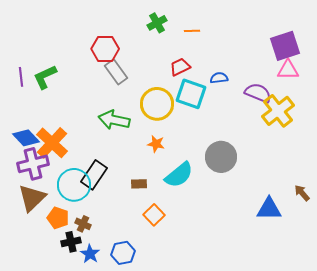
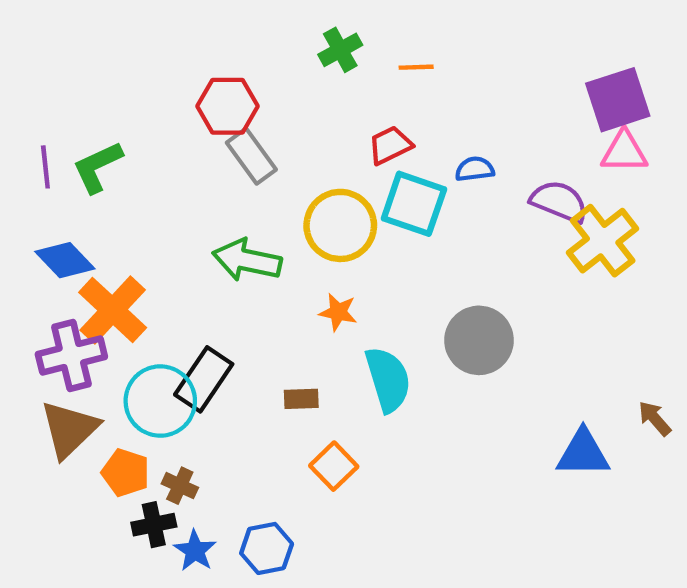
blue diamond: (26, 138) -> (65, 260), moved
cyan semicircle: (179, 175) -> (388, 379), turned -68

